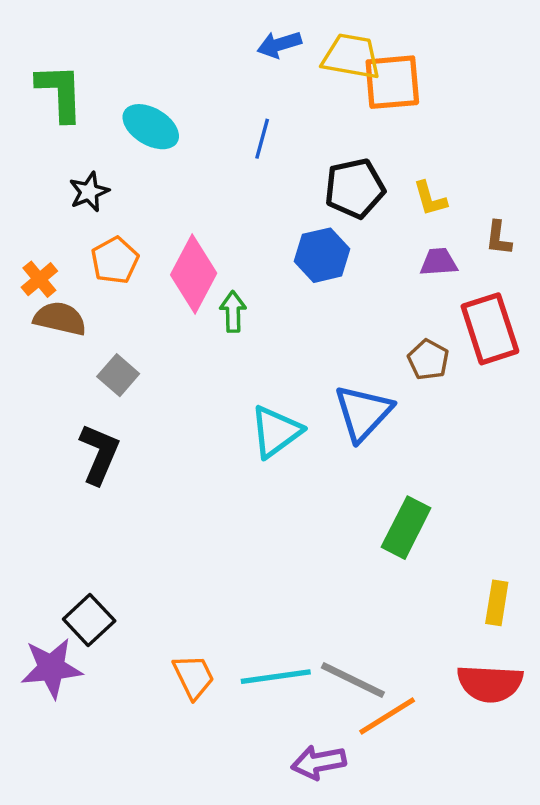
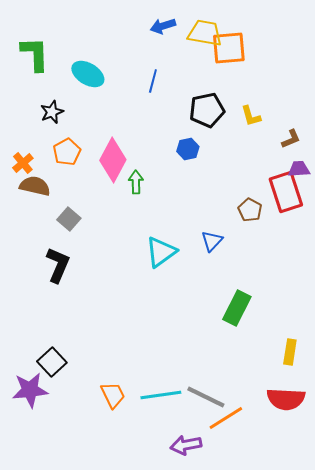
brown L-shape: (499, 238) -> (291, 139), turned -120
blue hexagon: (322, 255) -> (188, 149), size x0.7
purple trapezoid: (439, 262) -> (299, 169), moved
blue triangle: (363, 413) -> (212, 241), size x0.6

